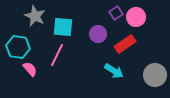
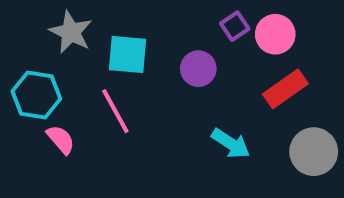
red rectangle: (125, 44) -> (285, 89), moved
pink line: (57, 55) -> (115, 111), turned -55

